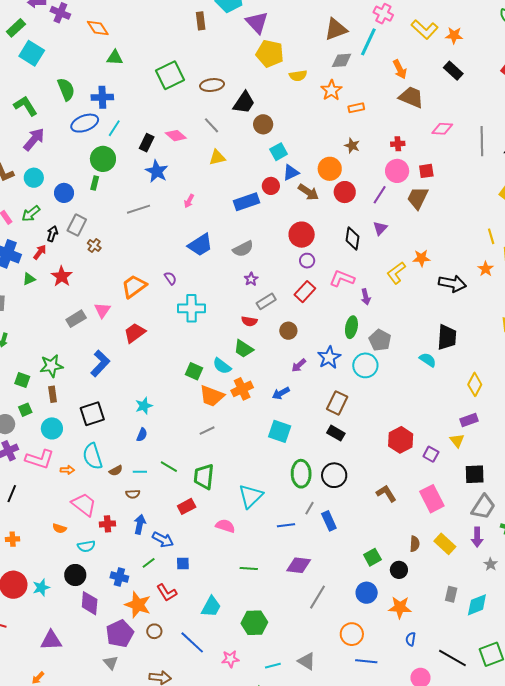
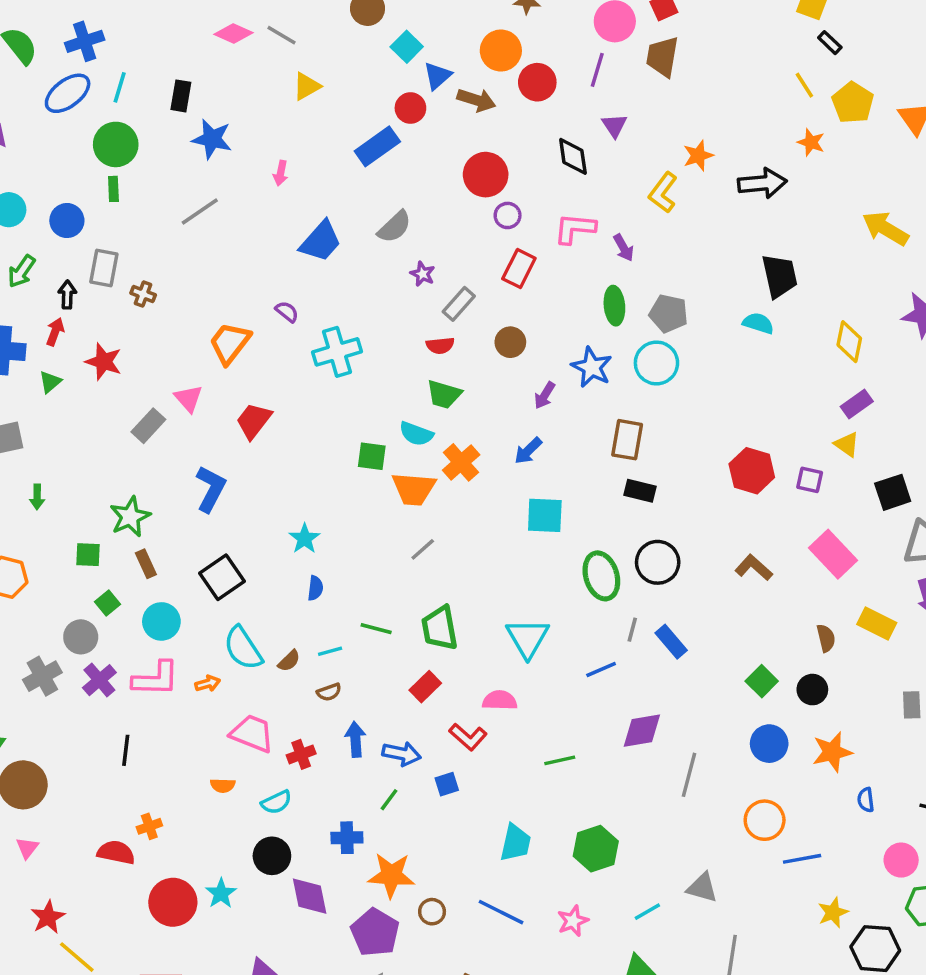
pink diamond: (176, 136) -> (233, 33), moved
red L-shape: (167, 593) -> (468, 737), moved

